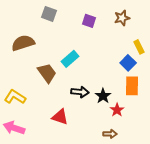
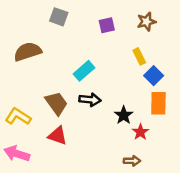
purple square: (89, 21) -> (107, 25), turned -32
yellow rectangle: (139, 47) -> (139, 56), moved
brown trapezoid: (47, 73) -> (56, 103), moved
black arrow: (80, 92) -> (90, 100), moved
red triangle: (60, 117) -> (58, 136), moved

